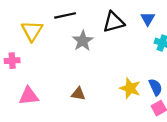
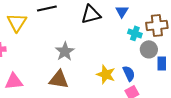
gray star: (83, 41) -> (65, 51), moved
brown triangle: (78, 94) -> (59, 79), size x1.5

